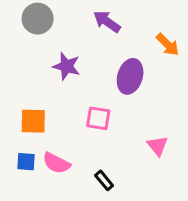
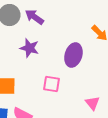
purple arrow: (107, 21) -> (34, 17), moved

